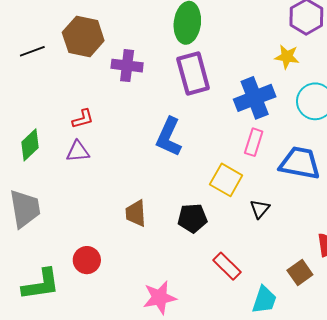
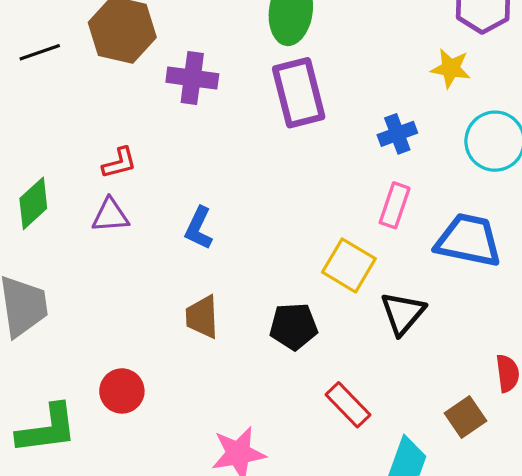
blue cross: (255, 98) -> (397, 134), size x0.6
blue L-shape: (169, 137) -> (199, 228), moved, size x0.7
black triangle: (260, 209) -> (403, 313), size x1.4

